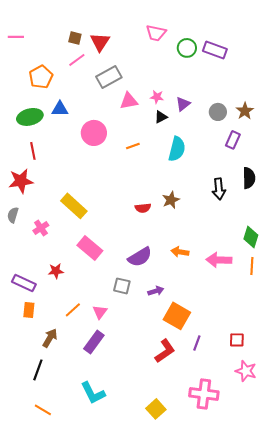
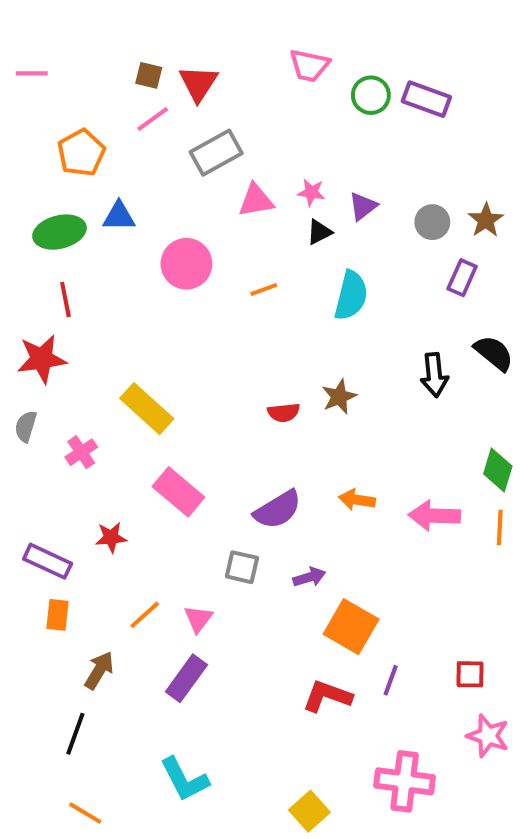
black semicircle: (249, 178) -> (494, 353), turned -50
red L-shape: (165, 351) -> (327, 696), turned -125

